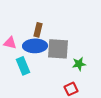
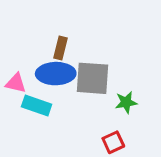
pink triangle: (10, 43) -> (16, 83), moved
cyan rectangle: (23, 66) -> (37, 106), turned -48

